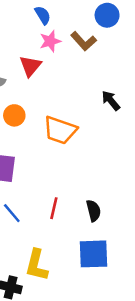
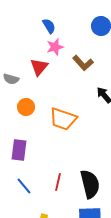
brown L-shape: (84, 41) -> (83, 63), moved
black semicircle: (93, 211) -> (90, 184), size x1.6

